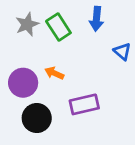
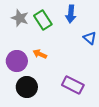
gray star: (27, 24) -> (20, 18), turned -30
purple rectangle: (84, 104) -> (73, 85), moved, turned 40

